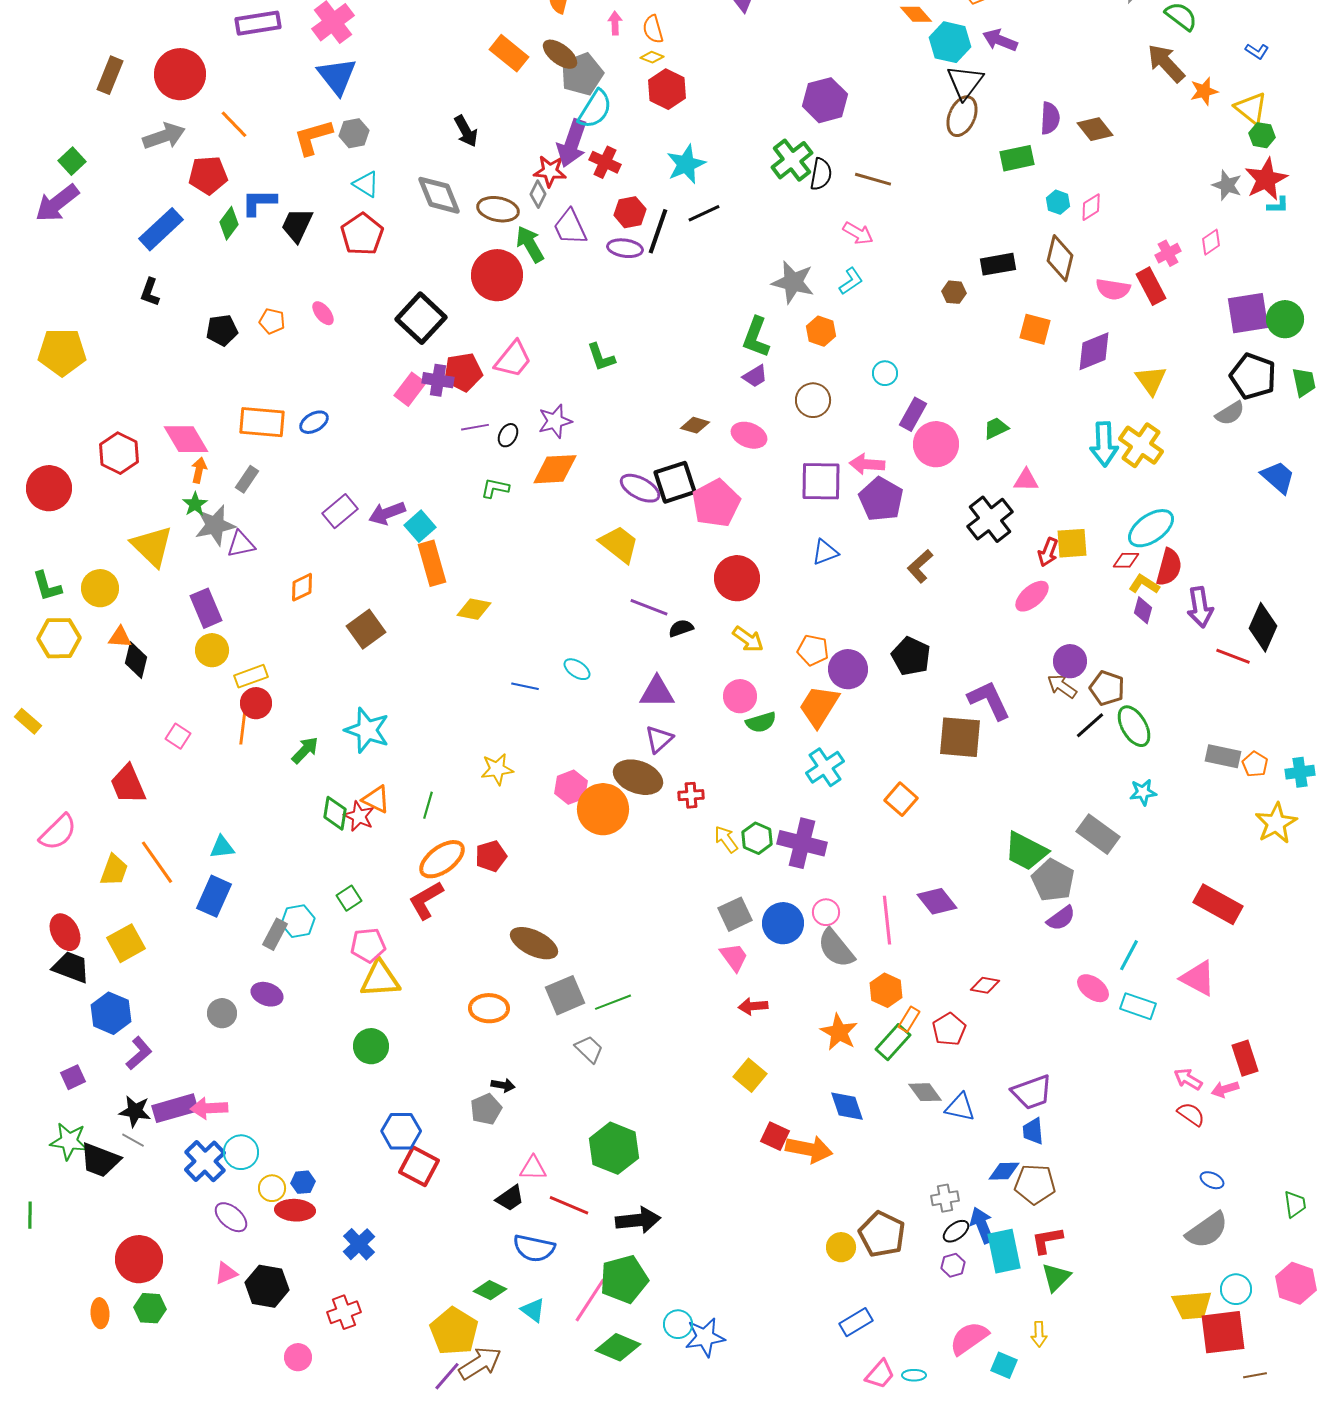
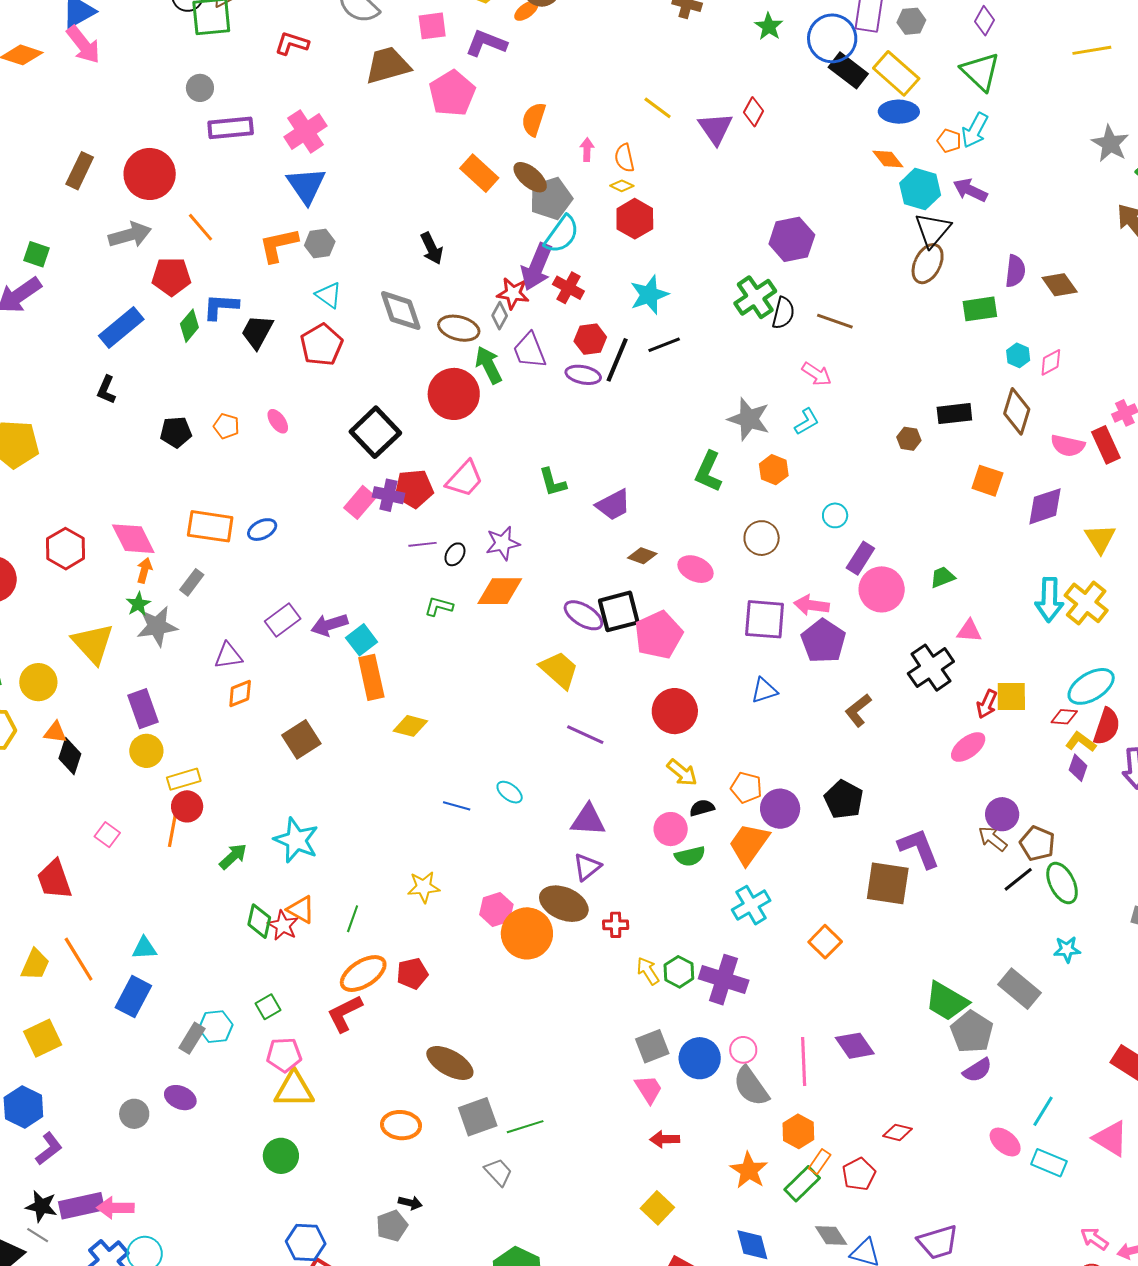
green square: (72, 161) -> (37, 254), turned -32
purple trapezoid: (755, 376) -> (613, 505), moved, size x1.4
purple triangle: (241, 544) -> (228, 656), moved
black semicircle: (681, 628) -> (702, 808), moved

